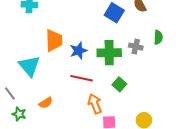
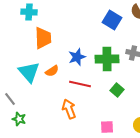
orange trapezoid: (54, 40) -> (43, 38), moved
orange semicircle: (46, 103) -> (52, 71), moved
orange arrow: (95, 104) -> (69, 109), moved

